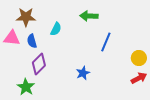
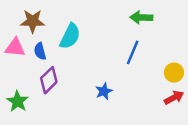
green arrow: (89, 16) -> (141, 17), moved
cyan semicircle: (56, 29) -> (70, 36), size x1.5
green star: (26, 87) -> (18, 101), moved

